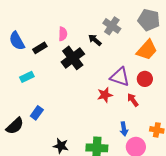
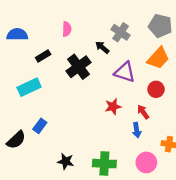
pink semicircle: (63, 34) -> (67, 29), moved
blue semicircle: (17, 41) -> (17, 34), moved, turned 120
cyan rectangle: (27, 77) -> (29, 87), size x1.5
purple triangle: (120, 77) -> (125, 72), moved
blue arrow: (124, 129) -> (137, 130), moved

